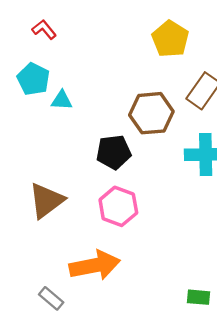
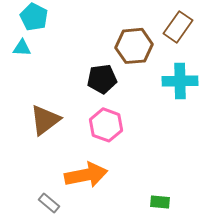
cyan triangle: (62, 100) -> (22, 48), moved
green rectangle: (199, 297) -> (160, 202), moved

